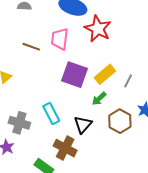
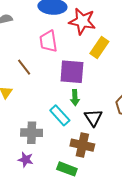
brown line: (31, 47) -> (24, 67), moved, turned 48
yellow rectangle: (105, 74) -> (99, 47), moved
green arrow: (99, 99) -> (75, 98), moved, turned -35

